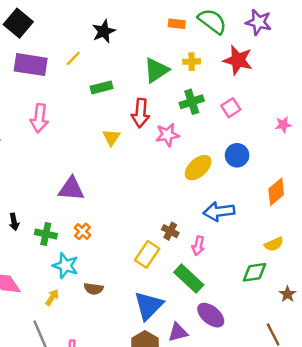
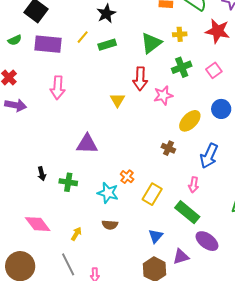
green rectangle: (101, 87) -> (107, 45), moved
blue arrow: (219, 211) -> (209, 156), turned -55
orange cross: (82, 231) -> (127, 177), moved
brown cross: (170, 231) -> (168, 148), moved
cyan star: (65, 266) -> (108, 193), moved
blue triangle: (149, 306) -> (156, 236), size x0.6

